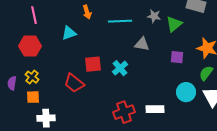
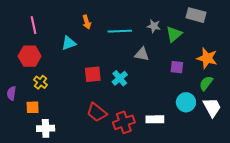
yellow cross: (32, 77) -> (41, 82), moved
red trapezoid: (74, 83) -> (97, 112), moved

